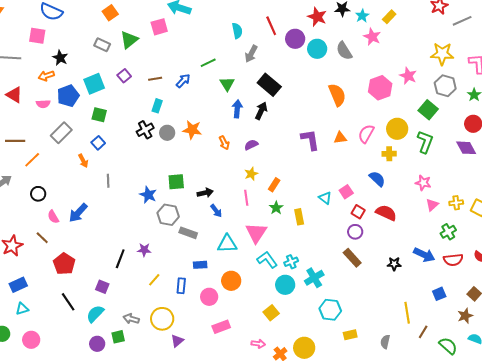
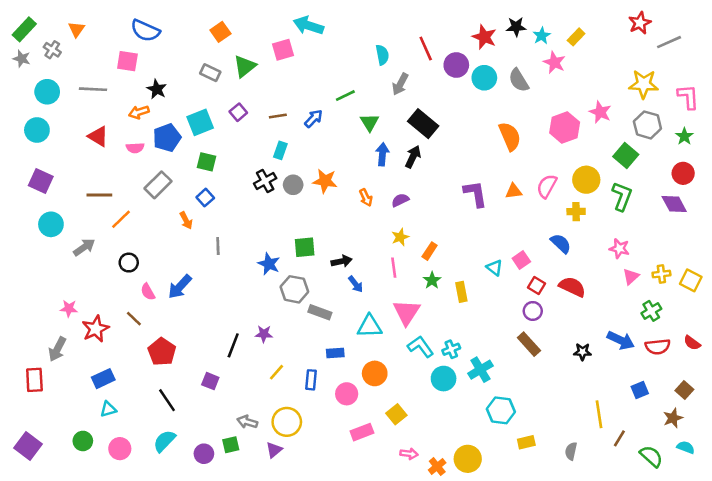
yellow square: (271, 313) -> (396, 414), moved
cyan semicircle: (95, 314) -> (164, 441), moved
purple triangle: (177, 341) -> (274, 450), moved

